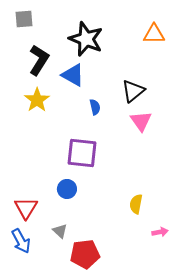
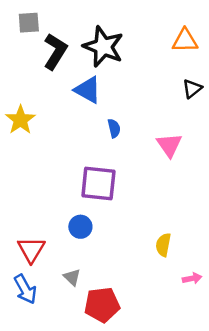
black L-shape: (39, 60) -> (55, 51), moved
black triangle: (133, 91) -> (192, 89), moved, size x0.7
yellow star: (37, 100) -> (20, 120), moved

